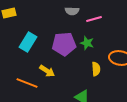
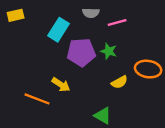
cyan rectangle: (28, 42) -> (59, 30), moved
yellow semicircle: (96, 69) -> (119, 82), turned 64

